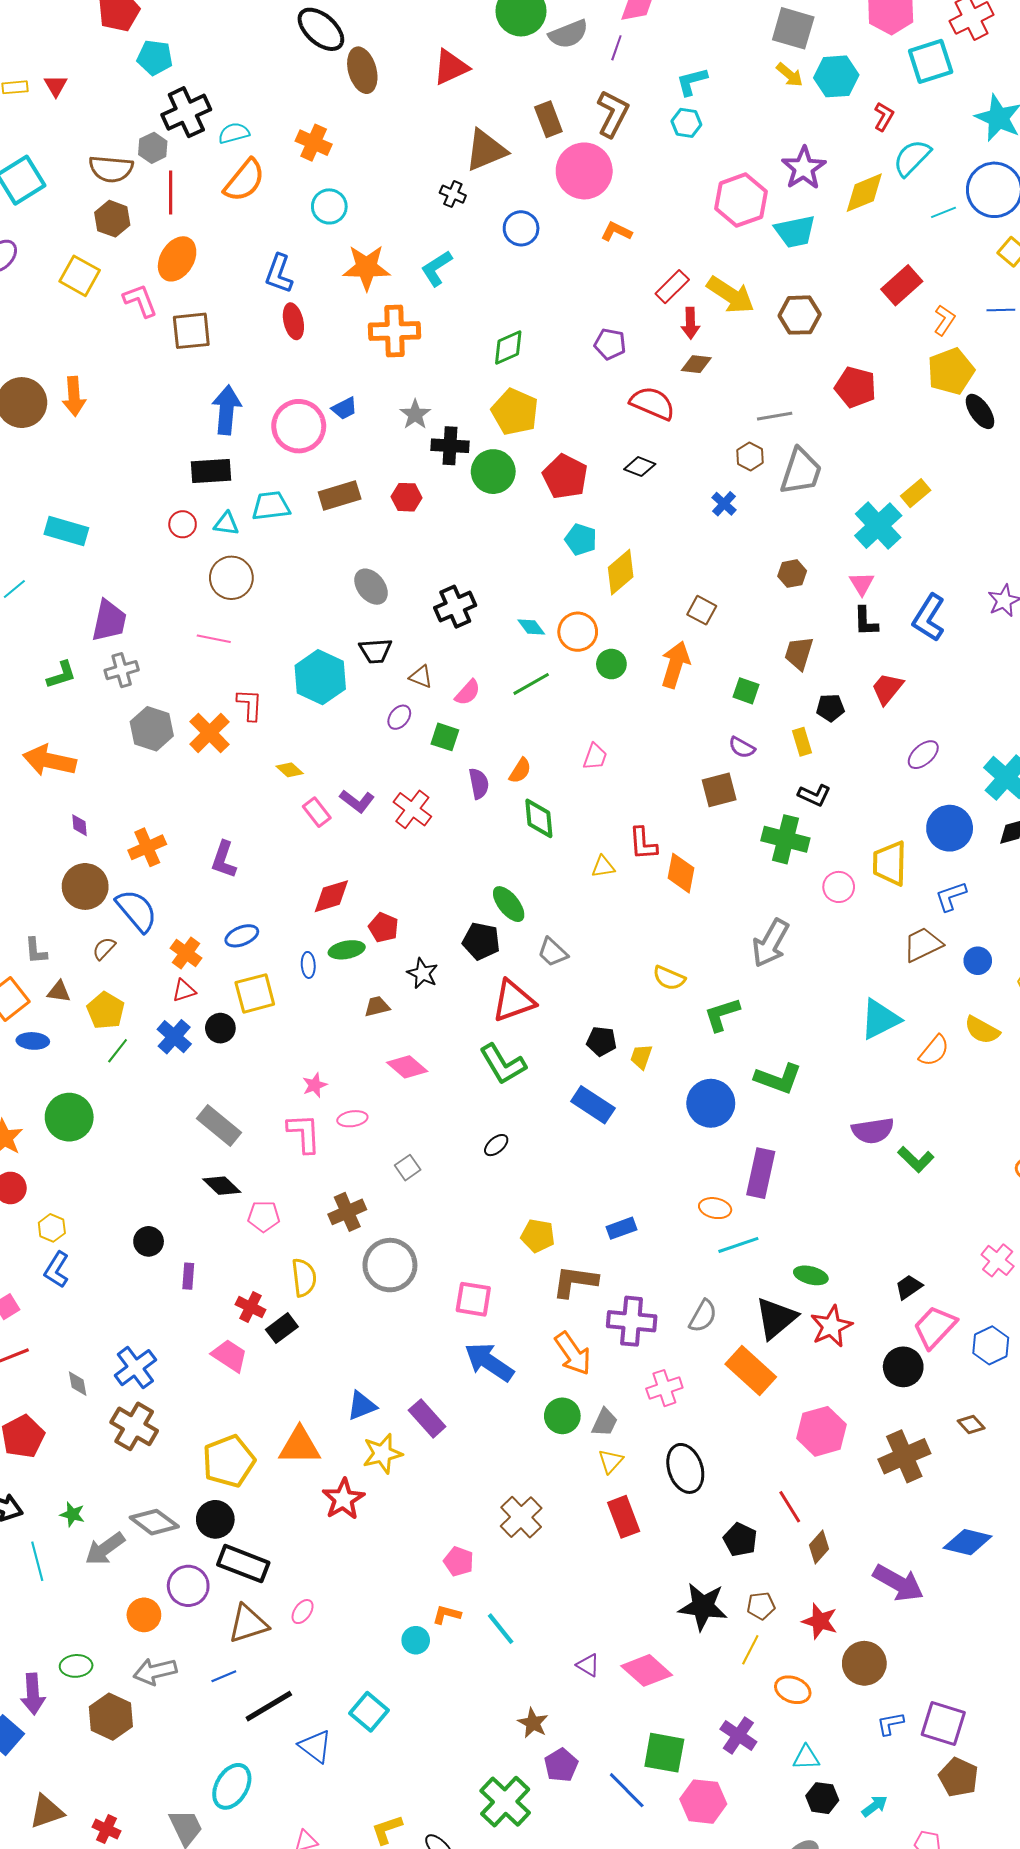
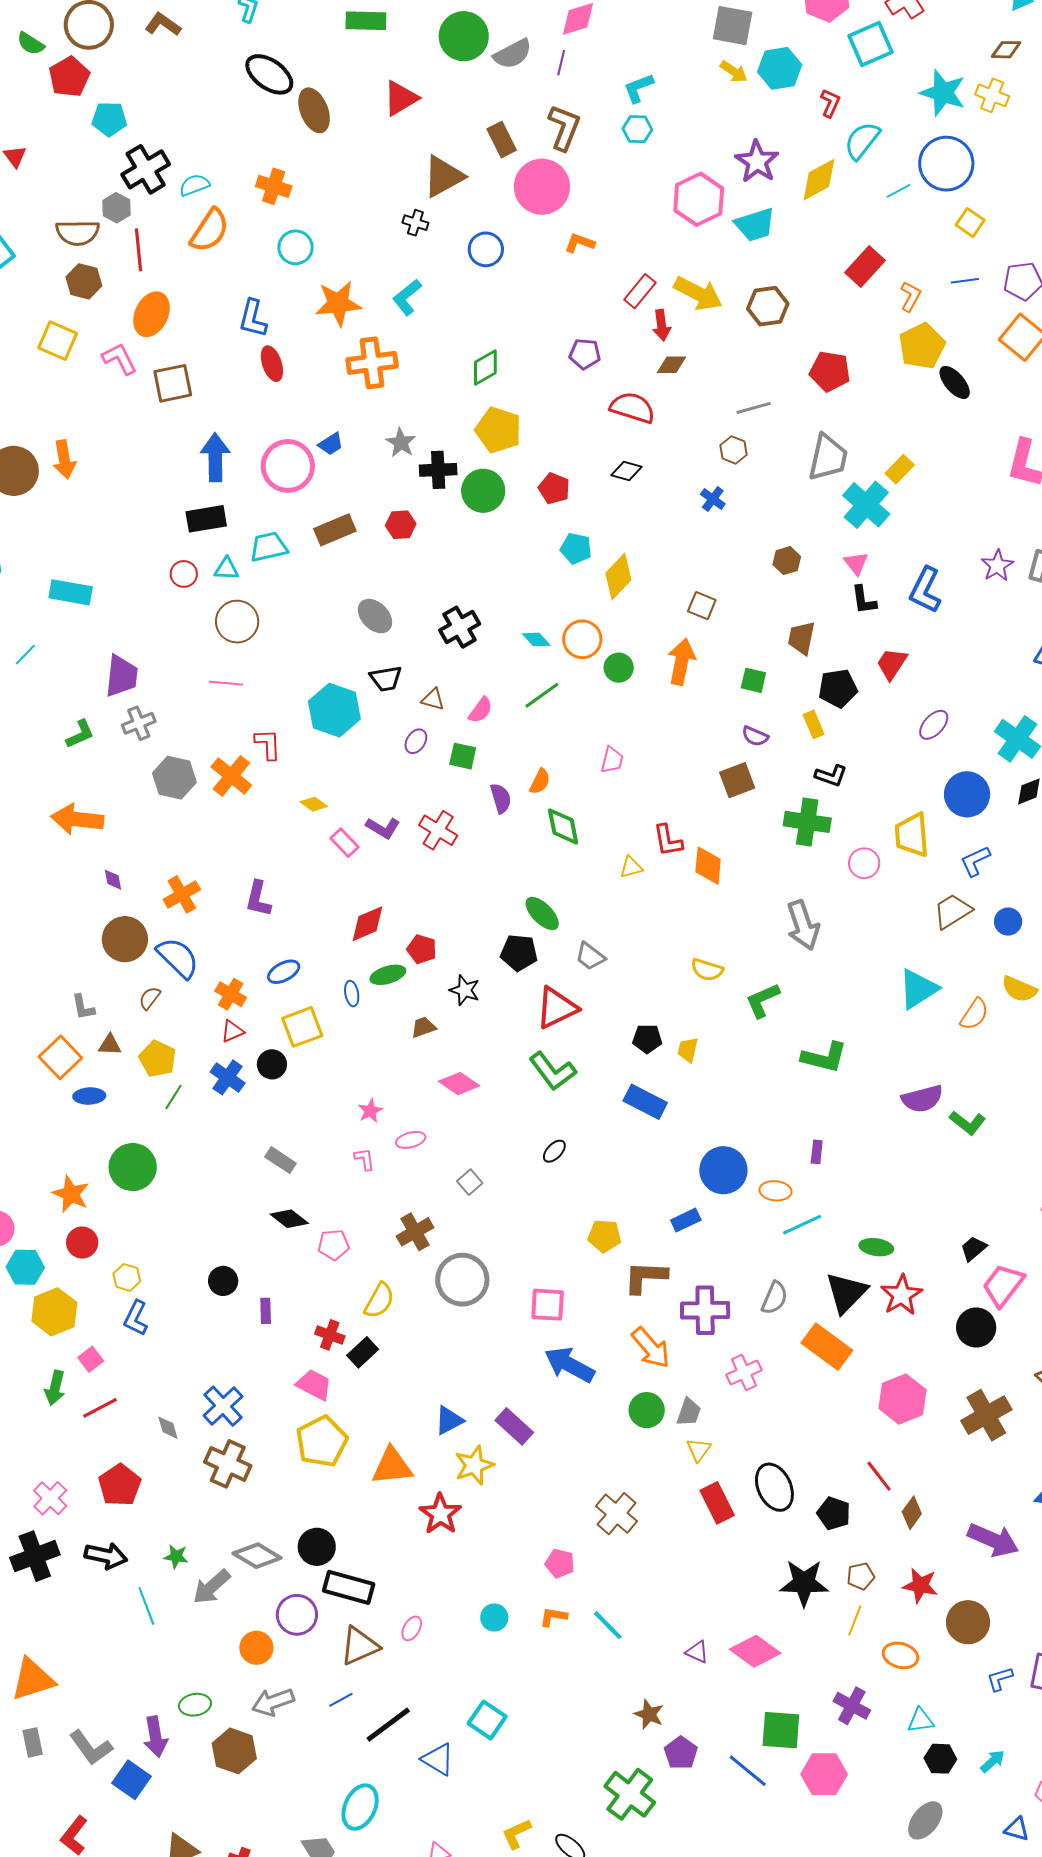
gray trapezoid: (801, 472) -> (828, 458), moved
red pentagon: (565, 477) -> (554, 488), size x0.7
black pentagon: (830, 708) -> (838, 688), size x1.4
gray arrow: (771, 943) -> (803, 925), turned -42
blue circle: (711, 1103) -> (723, 1170), moved
gray rectangle: (219, 1126) -> (280, 1160), size x0.7
pink L-shape: (304, 1133) -> (365, 1159), size x0.6
purple rectangle: (761, 1173) -> (817, 1152), size x0.5
yellow semicircle: (304, 1278) -> (379, 1301), turned 42
yellow pentagon: (229, 1461) -> (322, 1441), moved
black ellipse: (685, 1468) -> (774, 1487), moved
cyan circle: (416, 1640) -> (494, 1618), moved

